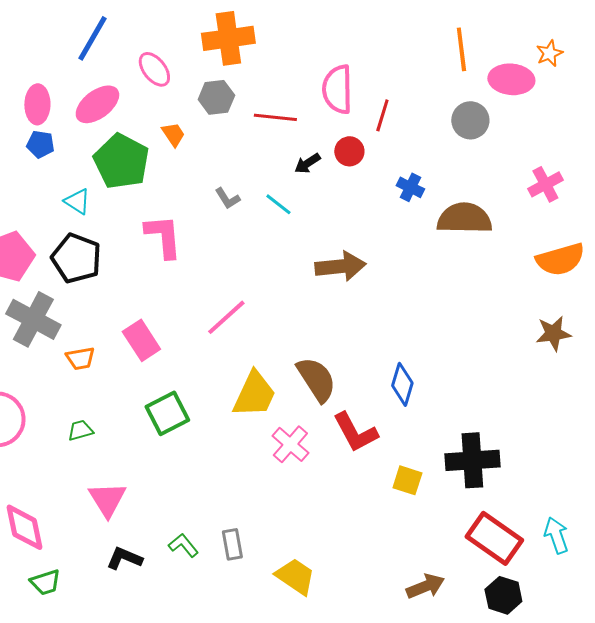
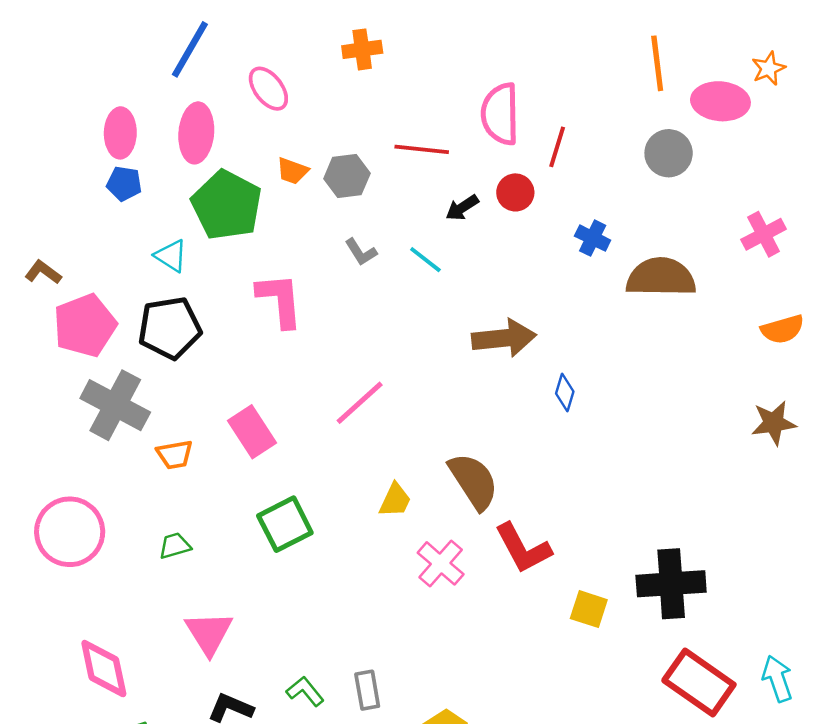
orange cross: (228, 38) -> (362, 49), size x0.6
gray hexagon: (216, 97) -> (347, 176), moved
pink ellipse: (97, 104) -> (196, 133), turned -48
orange trapezoid: (173, 134) -> (292, 171), turned 144
black pentagon: (76, 258) -> (170, 328), turned -30
orange semicircle: (560, 259) -> (783, 329), size x0.7
blue diamond: (402, 384) -> (565, 393), moved, size x0.7
yellow trapezoid: (254, 394) -> (395, 500), size x0.6

